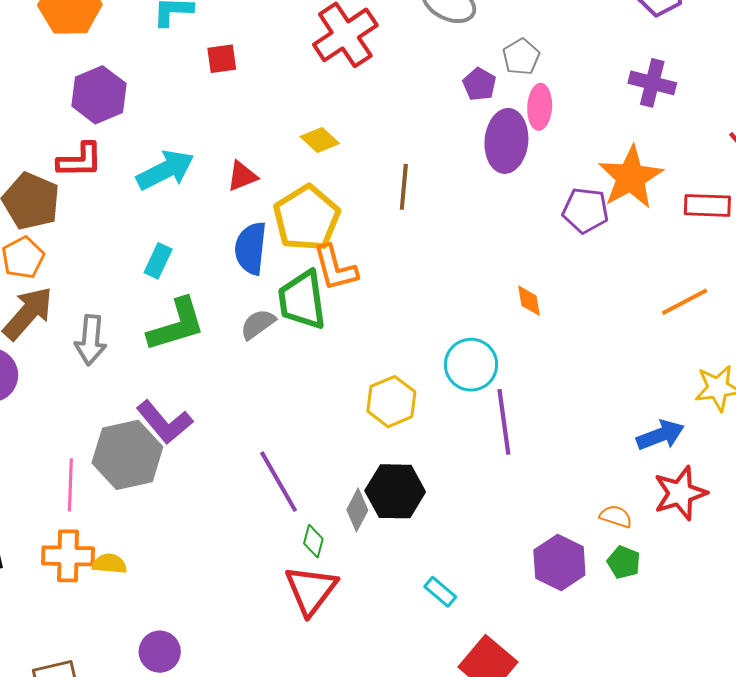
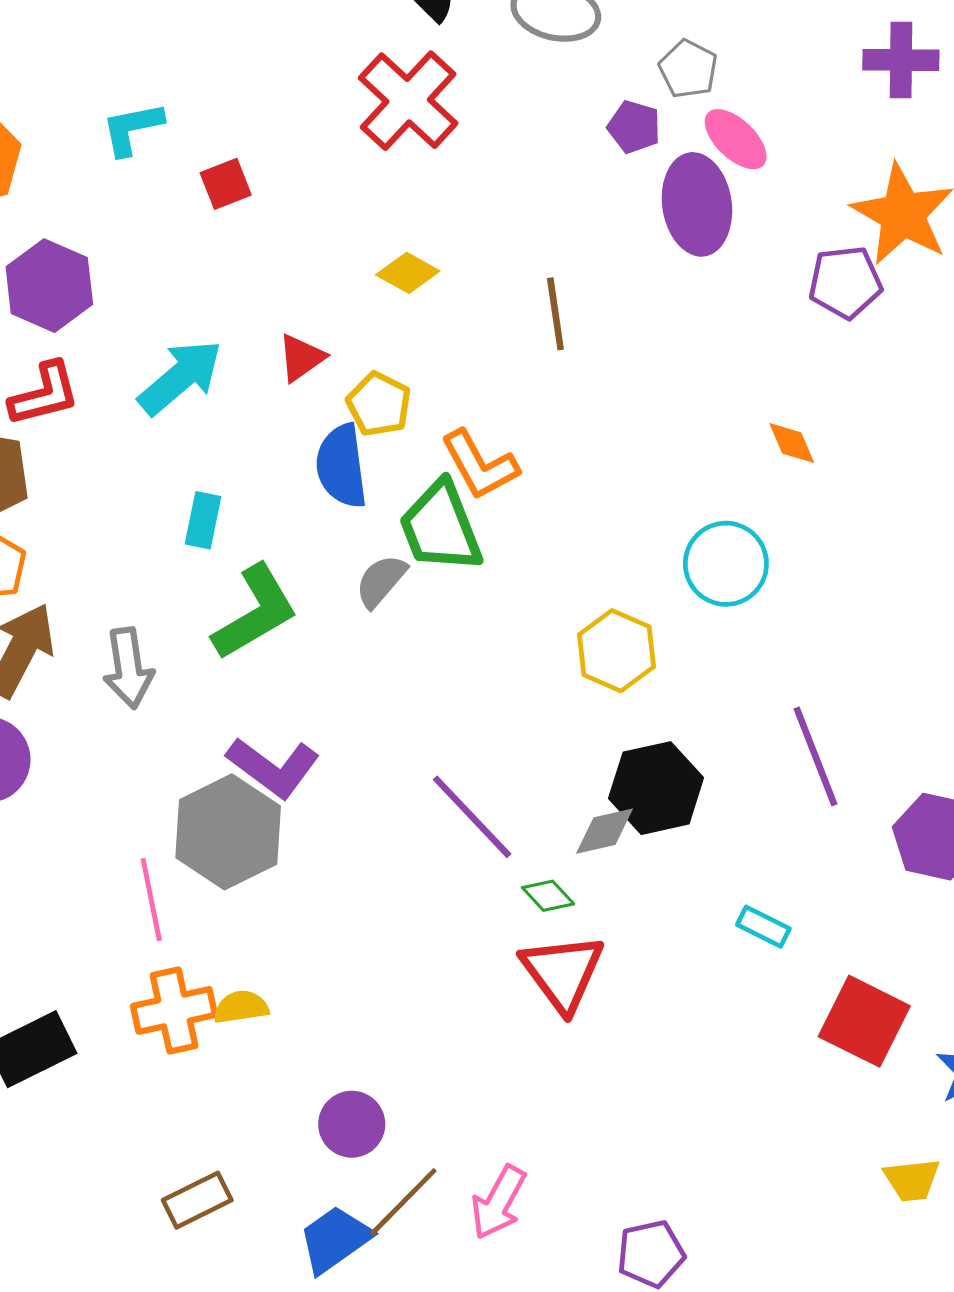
pink ellipse: (540, 107) -> (736, 139), turned -36
yellow pentagon: (307, 218) -> (379, 404), moved, size x0.6
purple line: (504, 422) -> (816, 756), moved
gray diamond: (357, 510) -> (604, 831), turned 63
green diamond: (313, 541) -> (548, 896), turned -44

